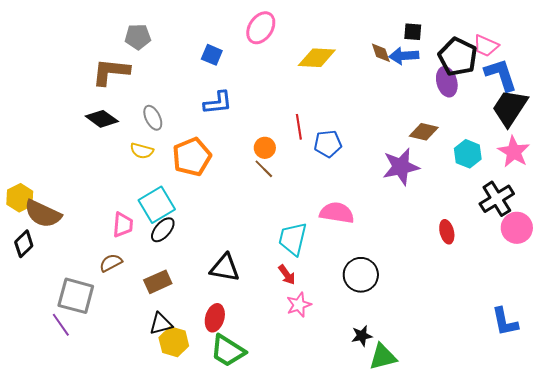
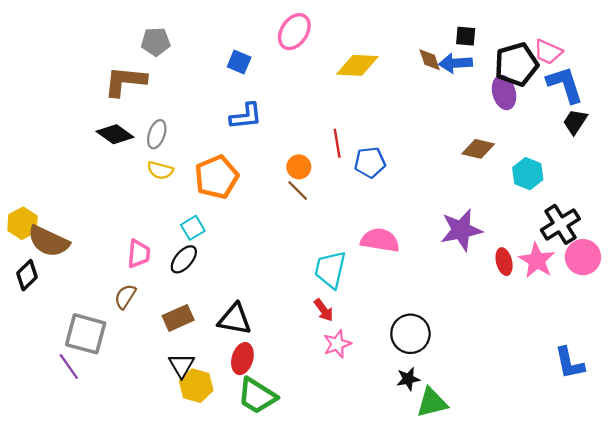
black pentagon: (458, 57) -> (516, 64), turned 30
black trapezoid: (510, 108) -> (575, 122), size x0.6
gray ellipse: (153, 118) -> (157, 134), moved, turned 45
pink star: (514, 152) -> (537, 260), moved
purple star: (401, 167) -> (461, 230), moved
cyan square: (157, 205) -> (193, 228), moved, size x0.6
brown semicircle: (111, 263) -> (125, 297), turned -30
black triangle: (225, 268) -> (235, 319), moved
black circle: (361, 275) -> (410, 334), moved
black triangle: (161, 324) -> (182, 365), turned -45

